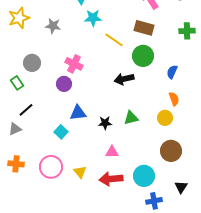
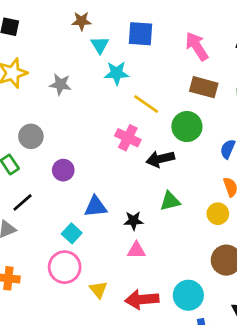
brown rectangle: (144, 28) -> (204, 87), moved
pink cross: (74, 64) -> (128, 138), moved
purple circle: (64, 84) -> (63, 170), moved
green triangle: (131, 118) -> (170, 201), moved
pink triangle: (112, 152) -> (136, 250), moved
pink circle: (51, 167) -> (65, 267), moved

